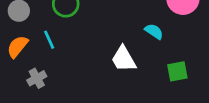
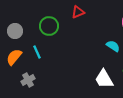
white trapezoid: (124, 59) -> (104, 79), moved

